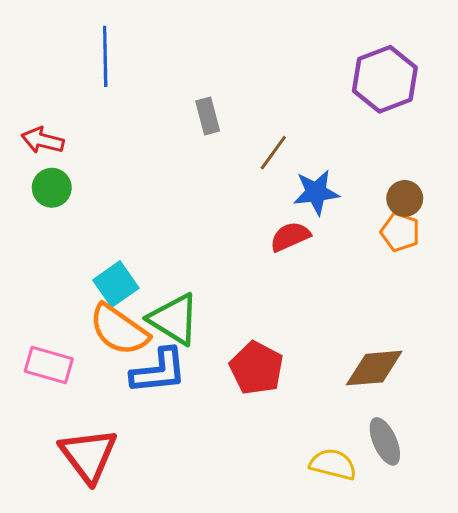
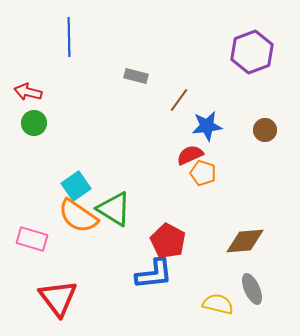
gray rectangle: (208, 116) -> (136, 76), turned -60
orange pentagon: (400, 232) -> (203, 173), moved
blue L-shape: (159, 371) -> (154, 274), moved

